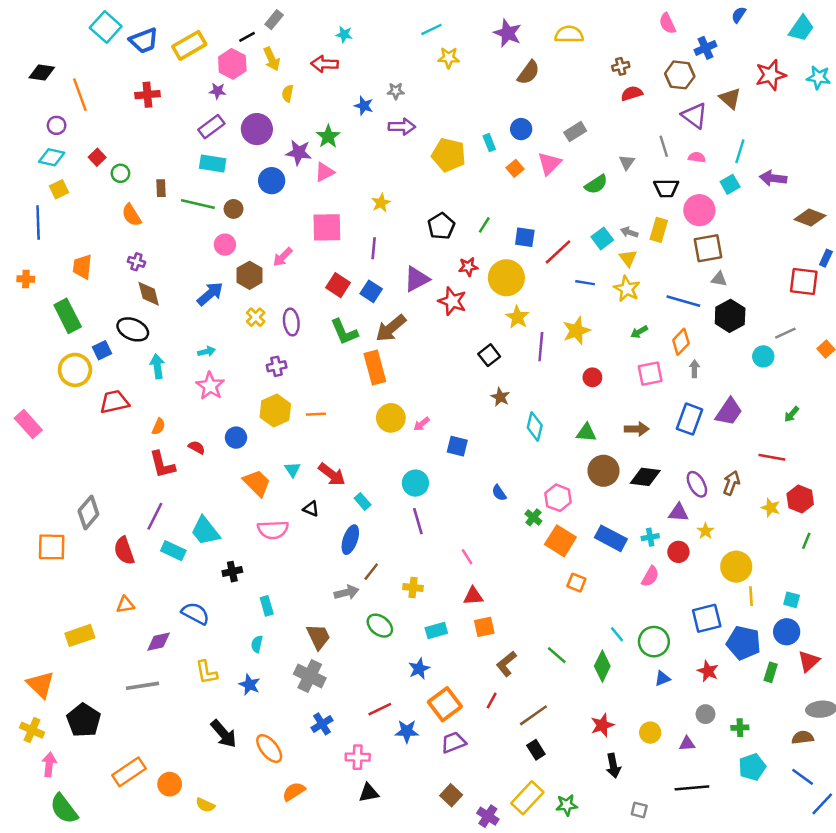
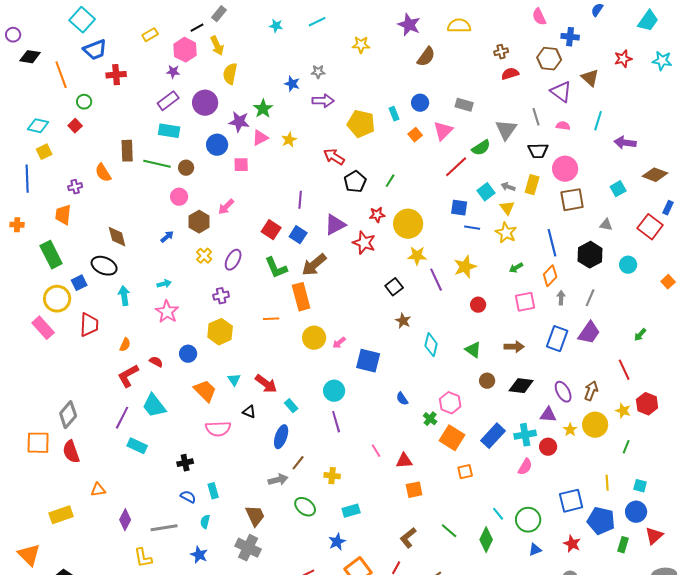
cyan line: (431, 29) -> (317, 22), moved
blue trapezoid: (144, 41) -> (95, 50), moved
yellow rectangle: (189, 45) -> (150, 35), size x0.6
blue cross: (705, 48) -> (570, 37), turned 30
red arrow: (324, 64) -> (334, 157), moved, turned 30
red star: (771, 75) -> (623, 59), size x0.7
yellow semicircle: (288, 93) -> (230, 74), size x1.5
purple circle: (57, 125) -> (13, 35), moved
gray rectangle: (575, 132) -> (464, 105), turned 48
gray triangle: (627, 162) -> (506, 130), size x1.6
green circle: (120, 173) -> (84, 102), moved
cyan square: (730, 184) -> (618, 189), moved
brown rectangle: (161, 188) -> (127, 151), size x1.5
yellow star: (381, 203) -> (289, 140), moved
pink square: (327, 227) -> (241, 165), moved, size x0.6
blue square: (525, 237) -> (459, 208), moved
red line: (558, 252) -> (456, 167), moved
purple cross: (136, 262) -> (75, 187), moved, turned -32
gray triangle: (719, 279) -> (606, 225), moved
red square: (804, 281) -> (650, 227), turned 30
blue arrow: (210, 294) -> (167, 237), size x0.6
blue line: (683, 301) -> (552, 243), turned 60
yellow star: (517, 317) -> (417, 256), turned -30
purple ellipse: (291, 322) -> (233, 260), turned 35
gray line: (785, 333) -> (590, 298), moved, turned -42
purple line: (541, 347) -> (436, 280), turned -30
cyan circle: (763, 356) -> (628, 265), moved
red trapezoid: (114, 402) -> (89, 325), turned 105
orange line: (316, 414) -> (271, 319), moved
pink rectangle: (28, 424) -> (43, 328), moved
green triangle: (586, 433) -> (473, 350), turned 30
blue square: (457, 446) -> (368, 361), size x1.4
red line: (772, 457) -> (624, 370), turned 55
red L-shape: (162, 465) -> (128, 376), turned 75
brown circle: (603, 471) -> (487, 381), size x0.6
cyan trapezoid: (205, 531) -> (154, 406), moved
cyan cross: (650, 537) -> (525, 435), size x1.5
blue rectangle: (611, 538) -> (493, 436), turned -75
green line: (806, 541) -> (626, 447), moved
red semicircle: (124, 551) -> (71, 452), moved
yellow circle: (736, 567) -> (595, 425), moved
orange square: (576, 583) -> (465, 472), turned -35
red triangle: (473, 596) -> (404, 461), moved
blue semicircle: (195, 613) -> (188, 497), moved, size x0.7
orange square: (484, 627) -> (414, 490), moved
purple diamond: (159, 642) -> (125, 520), turned -50
yellow L-shape: (206, 672) -> (143, 558), moved
gray line: (143, 686) -> (164, 528), moved

